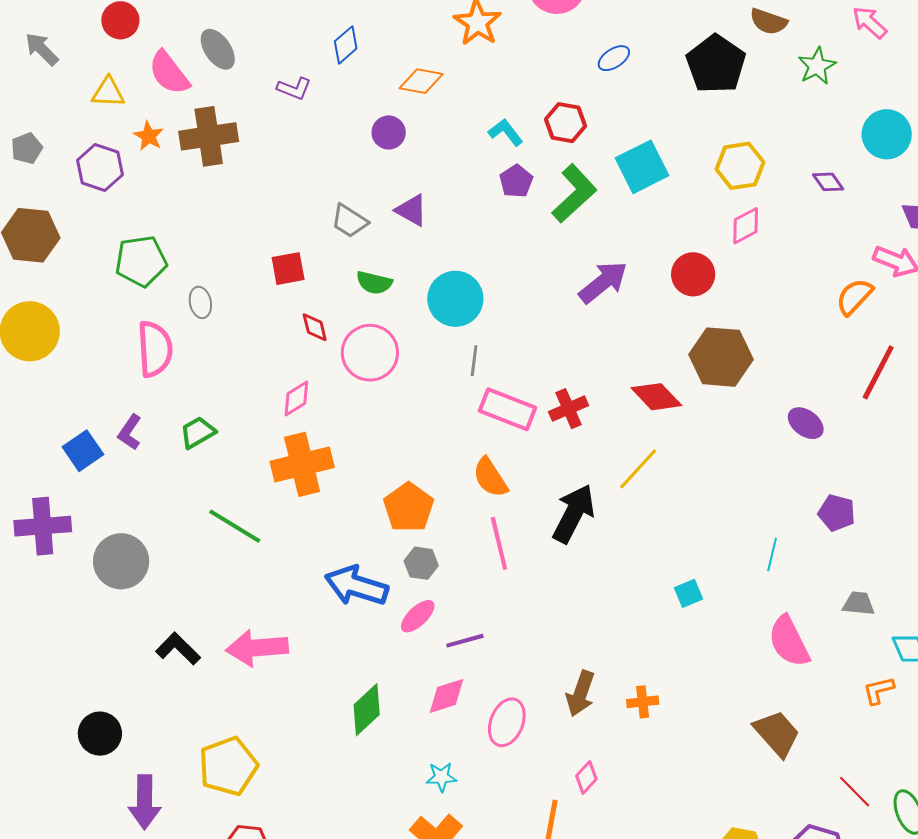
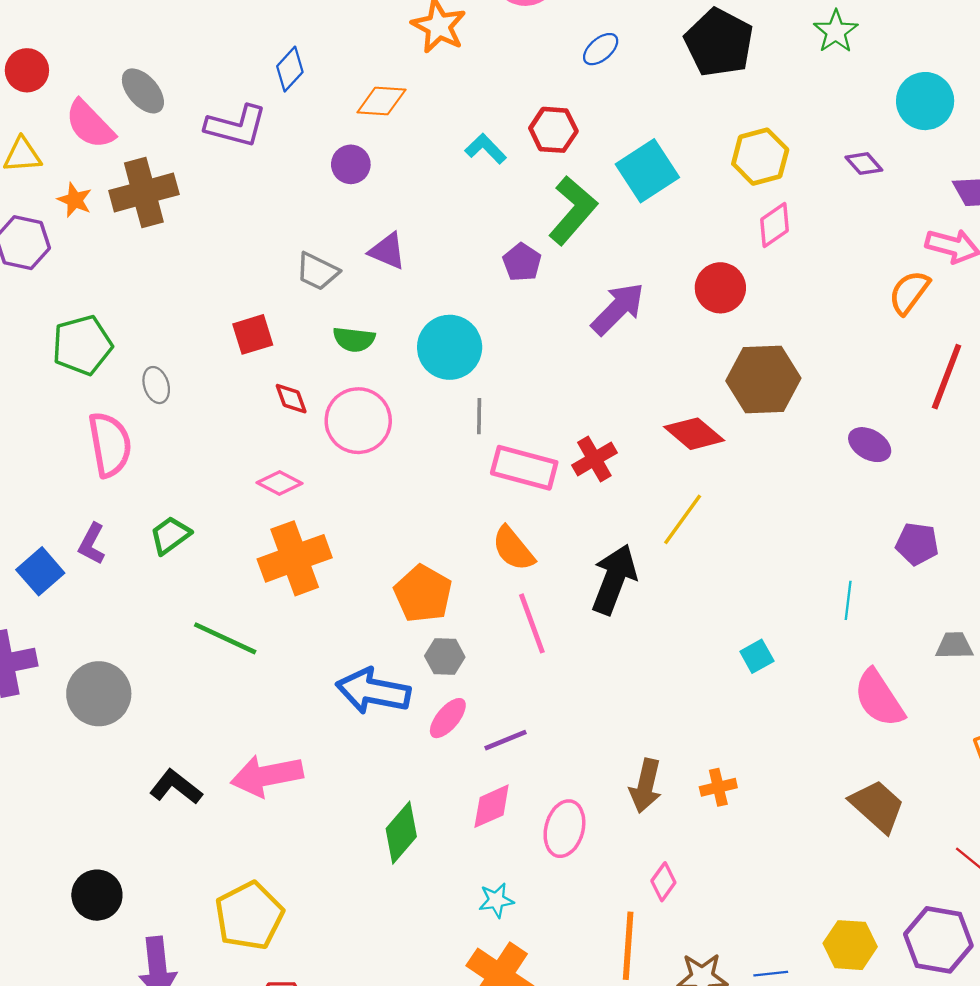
purple L-shape: (294, 88) -> (236, 126), size x1.6
purple pentagon: (516, 181) -> (522, 262), moved
pink diamond: (296, 398) -> (279, 483), turned 66

